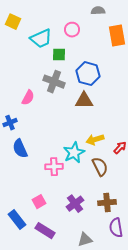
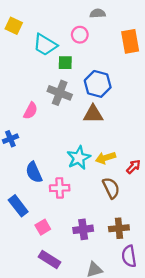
gray semicircle: (98, 11) -> (98, 13), moved
cyan trapezoid: (41, 39) -> (45, 45), turned 55
blue semicircle: (20, 149) -> (34, 172), moved
cyan star: (74, 153) -> (79, 158), moved
purple cross: (75, 204) -> (83, 229), turned 30
blue rectangle: (17, 220) -> (18, 206), moved

